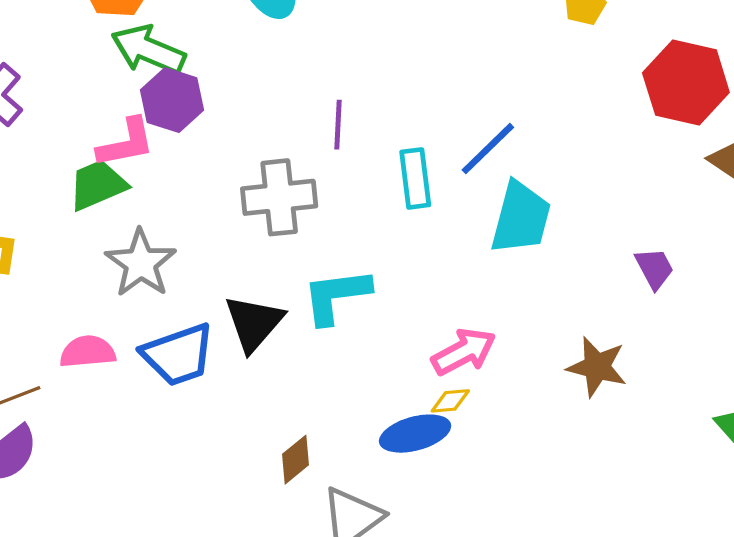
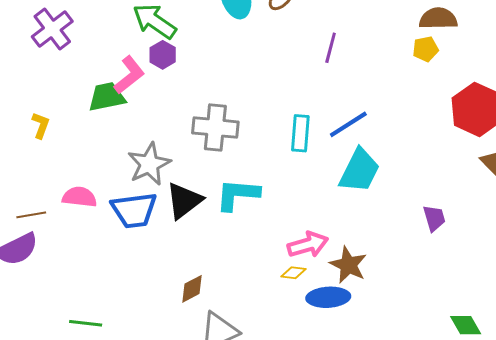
purple hexagon: (172, 100) -> (163, 55), size x0.7
purple line: (338, 125) -> (331, 48), moved
pink L-shape: (126, 143) -> (129, 75), turned -39
gray star: (141, 263) -> (149, 164), moved
brown star: (597, 367) -> (348, 265), moved
blue ellipse: (415, 434) -> (328, 297), moved

